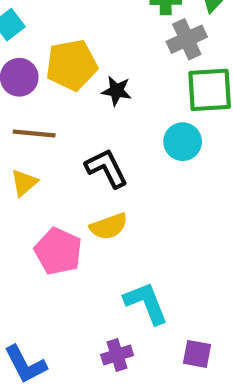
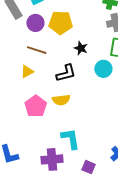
black star: (117, 91) -> (81, 48), moved
black L-shape: (106, 168) -> (66, 73), turned 90
purple cross: (117, 355) -> (52, 159), size x1.5

